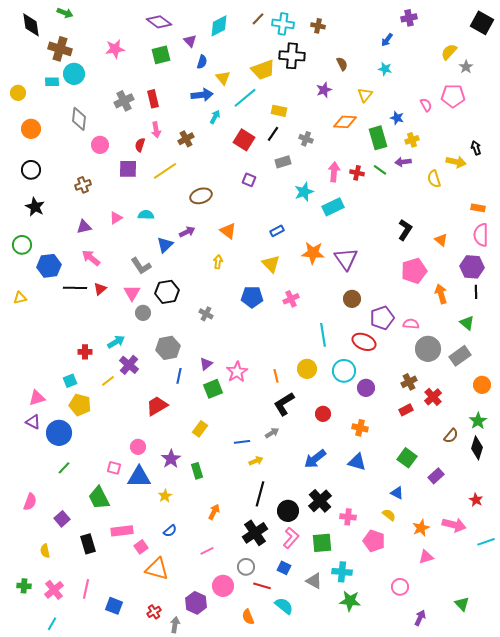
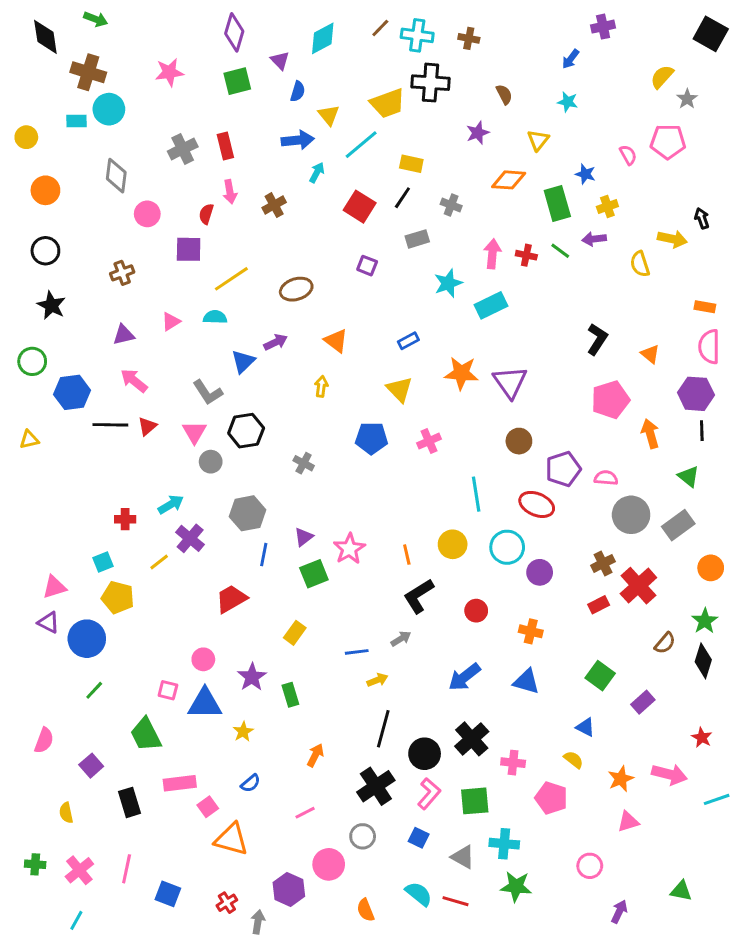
purple diamond: (159, 22) -> (234, 32), turned 70
yellow line: (165, 171) -> (231, 279), moved
red cross: (433, 397) -> (638, 586), size x1.4
red line: (262, 586) -> (456, 901), moved
green triangle: (462, 604) -> (681, 891), turned -35

